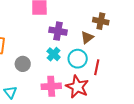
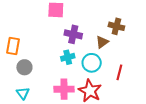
cyan cross: (54, 54) -> (68, 57), turned 32
gray circle: (23, 64) -> (24, 67), moved
red line: (97, 67) -> (119, 72), moved

